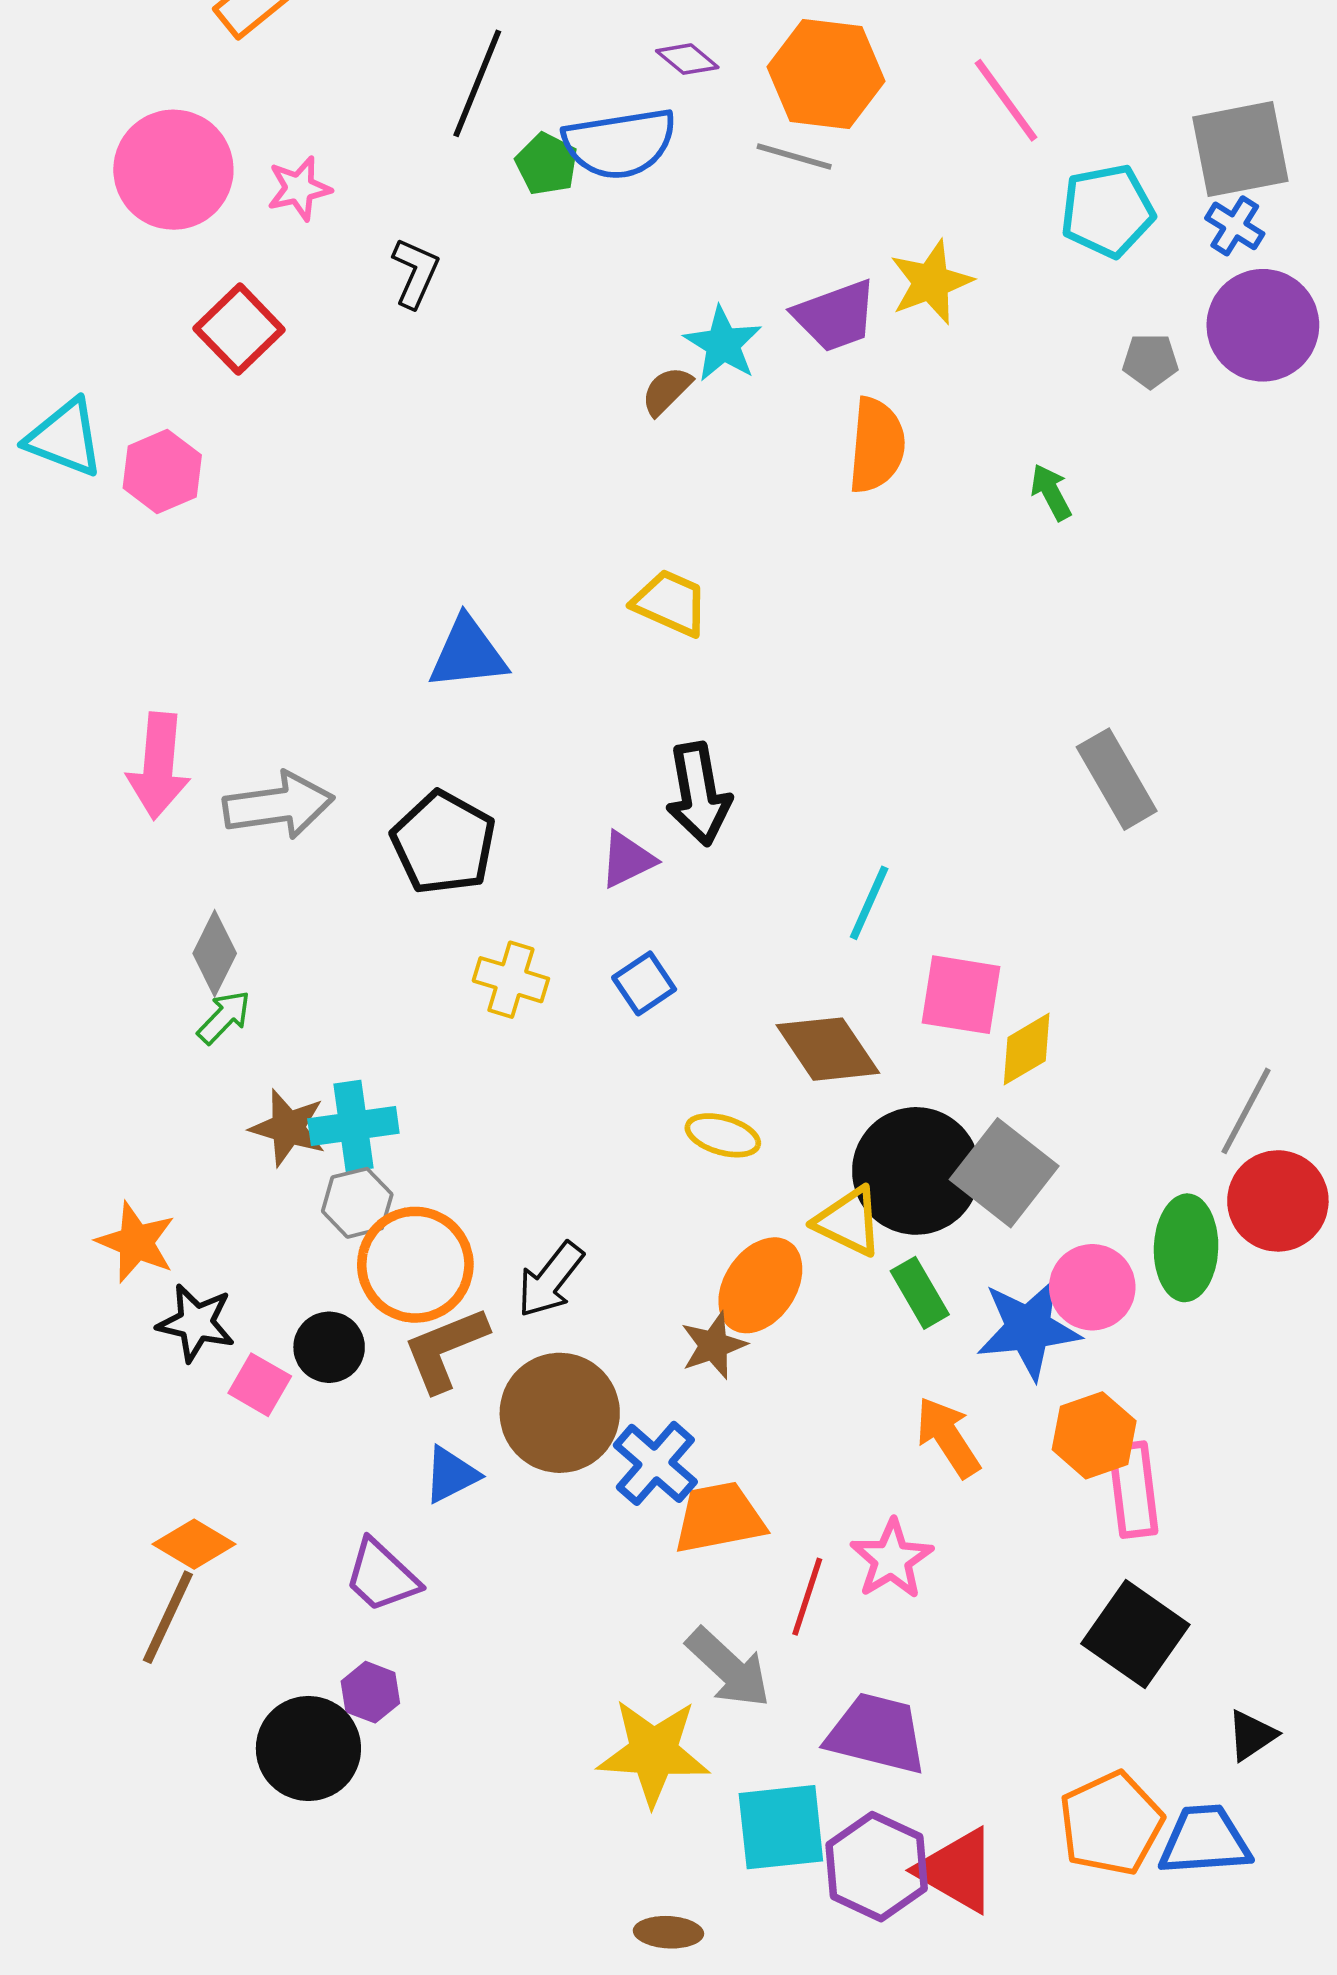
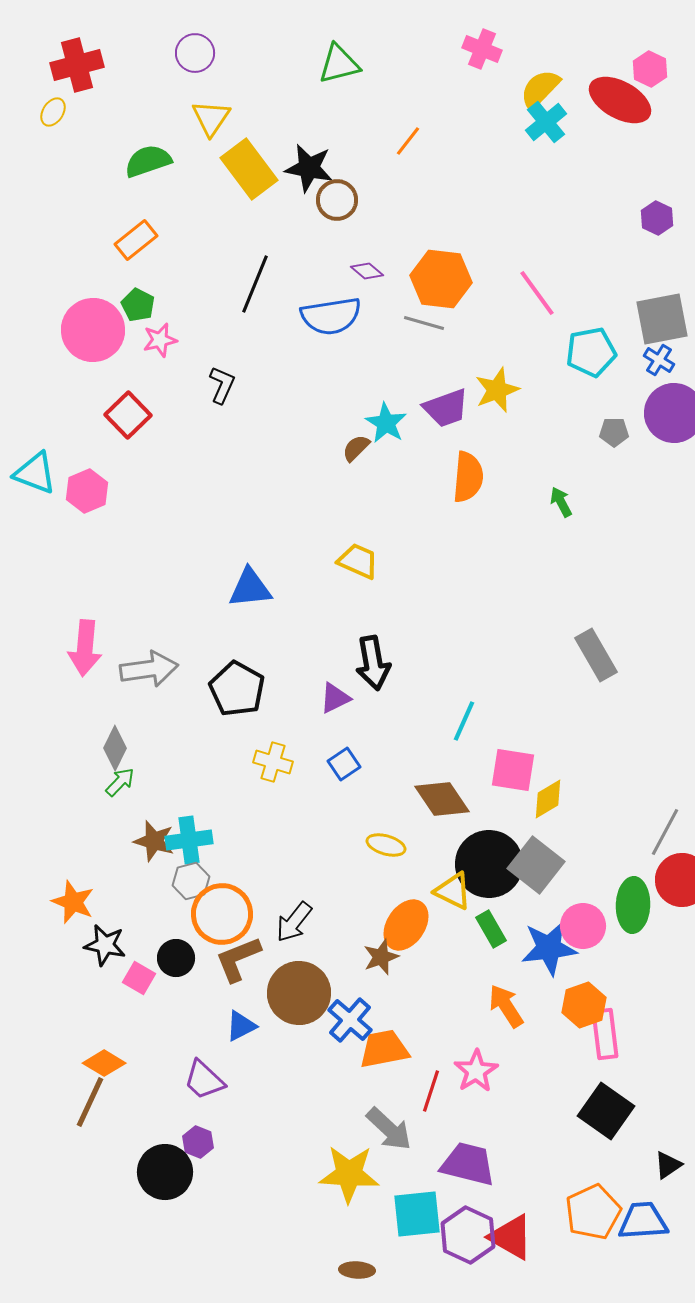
green pentagon: (547, 164) -> (138, 305), moved

